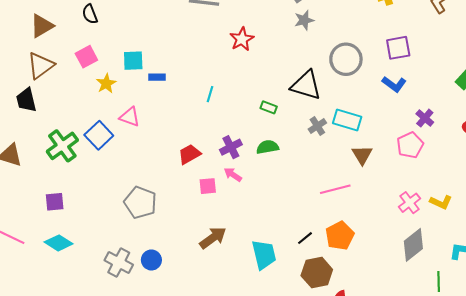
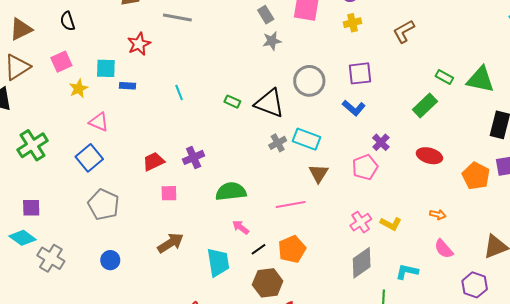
red star: (242, 39) -> (139, 44), moved
cyan line: (210, 94) -> (179, 93), moved, turned -42
green rectangle: (269, 107) -> (232, 102), moved
blue square: (99, 135) -> (89, 158), moved
green semicircle: (267, 147) -> (231, 191), moved, size x1.4
pink arrow: (233, 175) -> (241, 227), moved
purple square: (55, 202) -> (31, 208), moved
gray cross: (119, 263) -> (51, 258), moved

